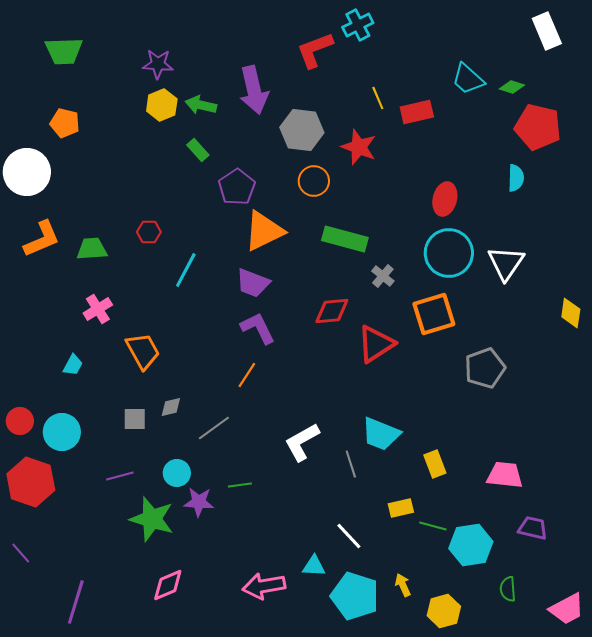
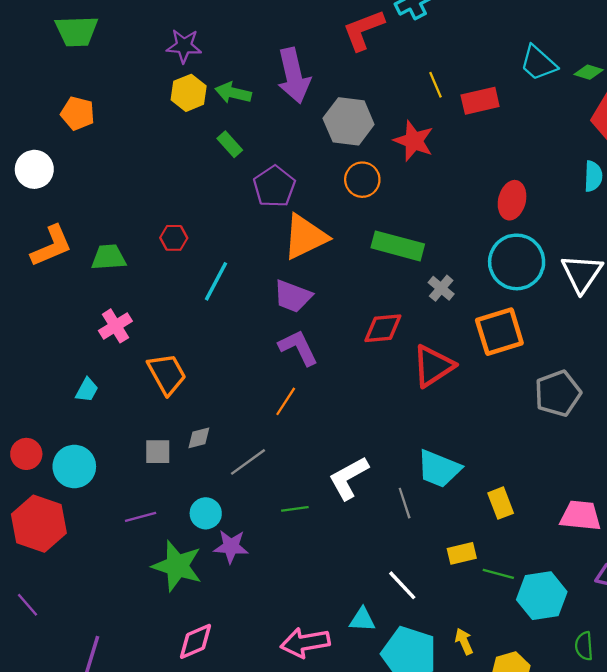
white circle: (27, 172) -> (34, 169), size x0.7
green line: (240, 485) -> (295, 509), moved

